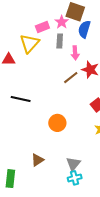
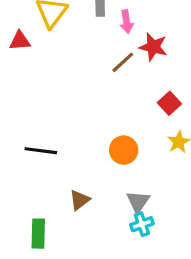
black line: (21, 99) -> (41, 151), moved
orange circle: (57, 123) -> (124, 150), moved

